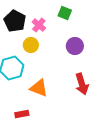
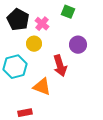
red arrow: (82, 84) -> (60, 66), moved

